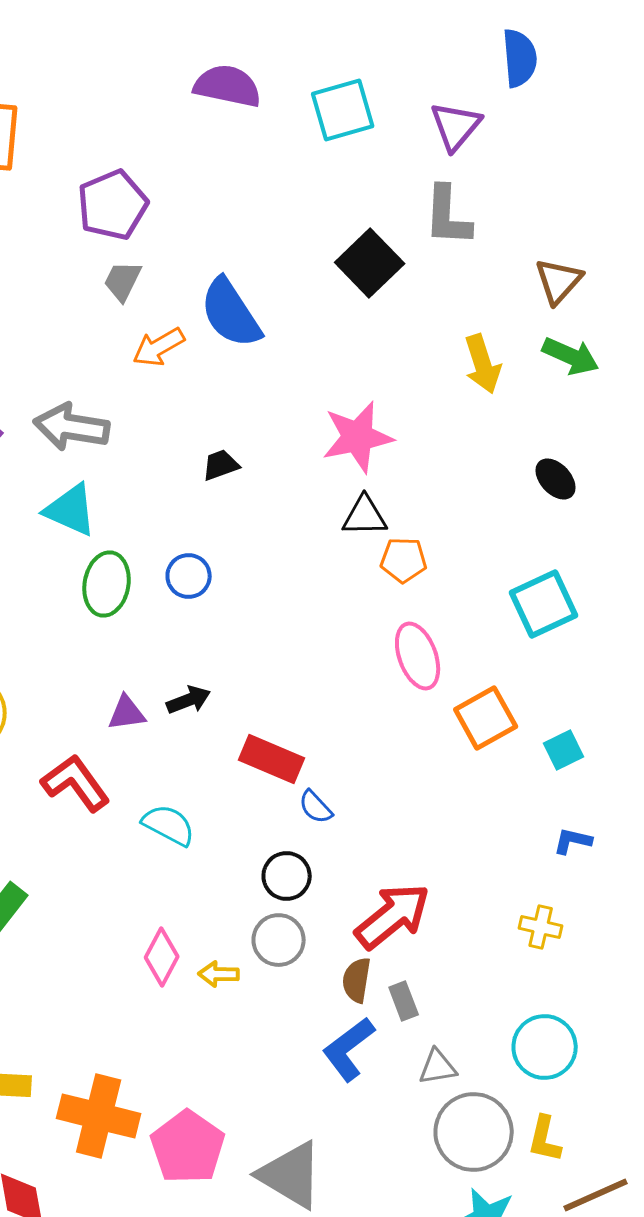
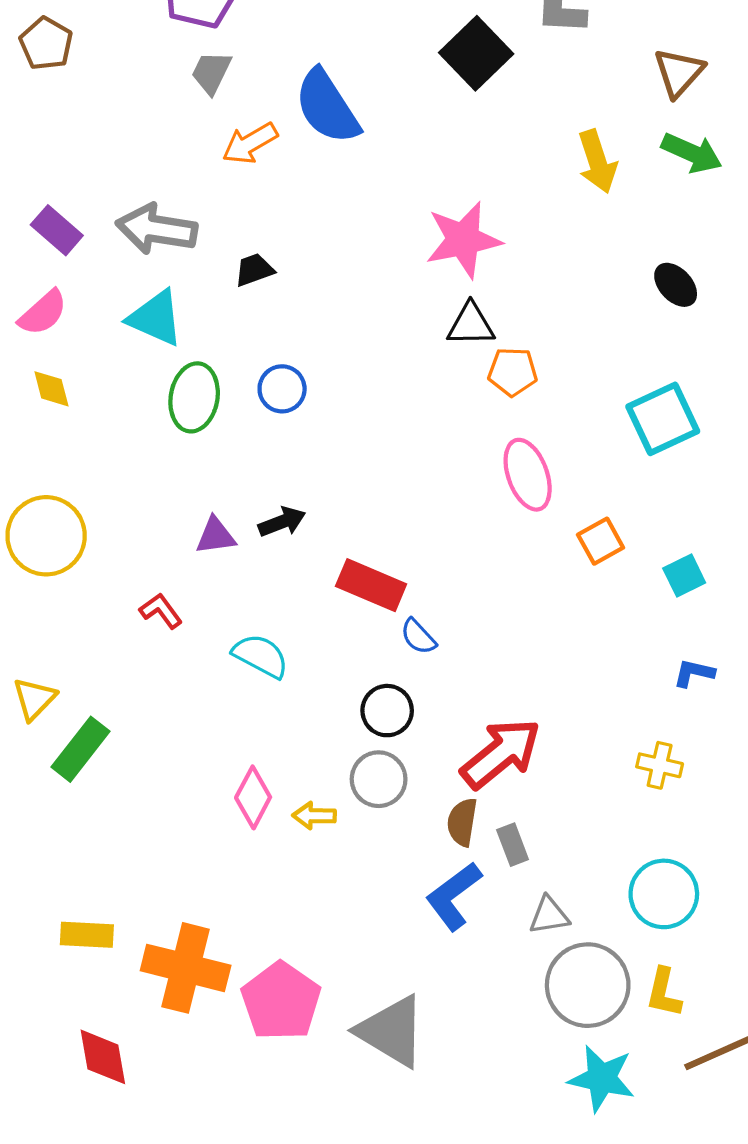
black trapezoid: (221, 465) -> (254, 270), moved
orange square: (486, 718) -> (601, 541), size x0.7
red L-shape: (76, 783) -> (161, 611), size x0.6

